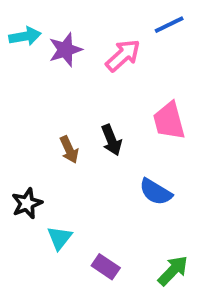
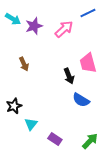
cyan arrow: (25, 36) -> (13, 19), turned 42
black arrow: (111, 140) -> (69, 76), moved
brown arrow: (69, 150) -> (24, 64), moved

